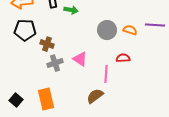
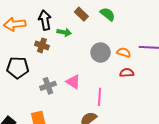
black pentagon: (25, 30) -> (18, 68), moved
brown cross: (47, 44) -> (42, 45), moved
red semicircle: (123, 58) -> (127, 73), moved

